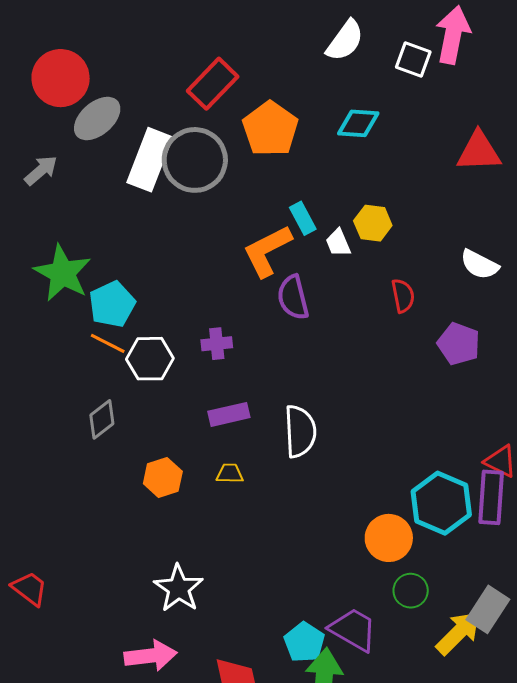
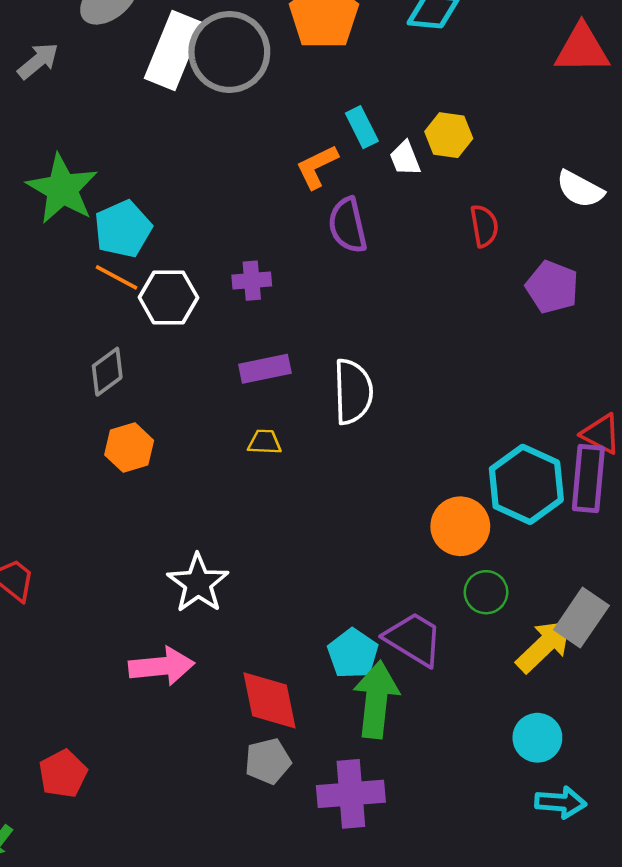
orange L-shape: (267, 251) -> (317, 167), size x0.7
orange hexagon: (163, 478) -> (129, 448), moved

